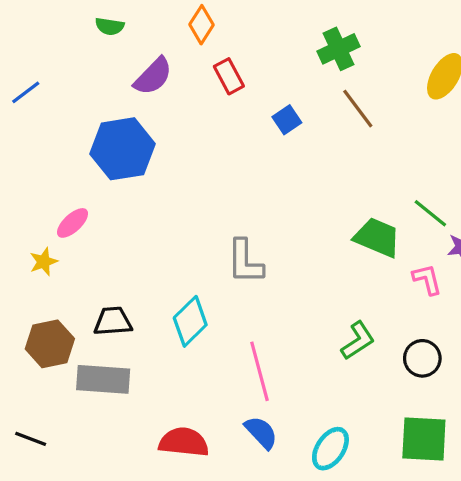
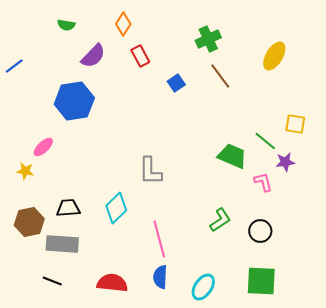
yellow star: (44, 262) -> (25, 171), turned 30
blue semicircle: (261, 433) -> (160, 277), turned -135
black line: (31, 439) -> (52, 281), moved

